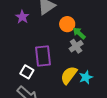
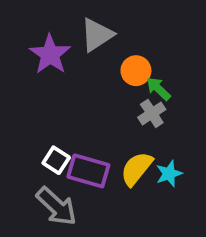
purple star: (22, 17) -> (50, 54), size x1.5
purple rectangle: (43, 56) -> (88, 171), moved, turned -70

